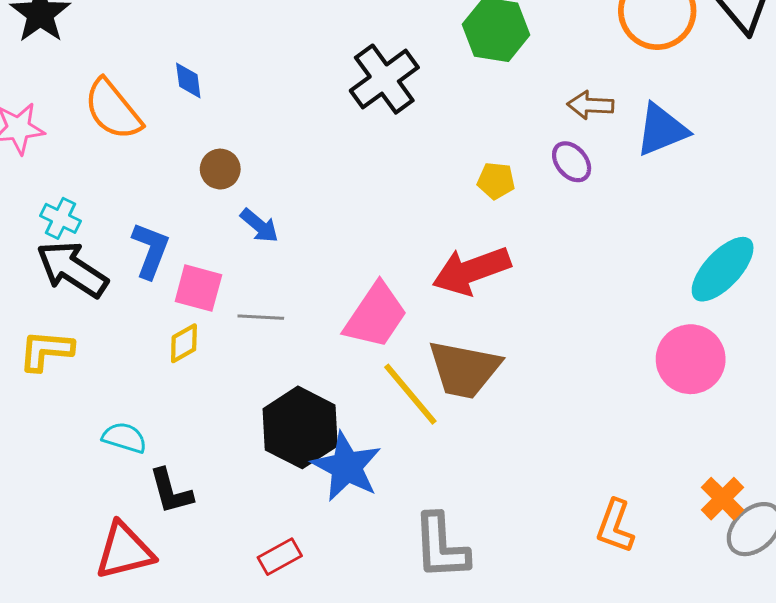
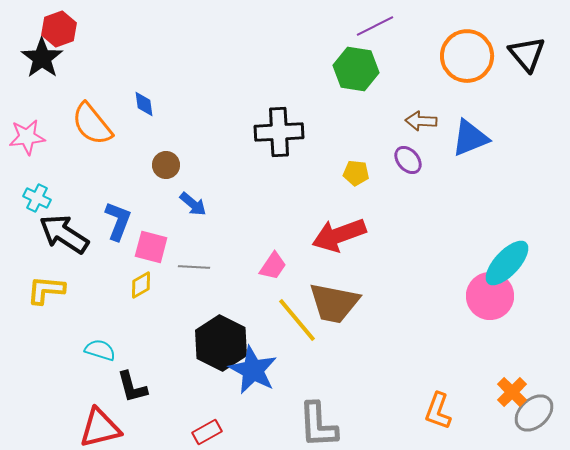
black cross: (384, 79) -> (279, 132), moved, turned 33
cyan cross: (61, 218) -> (37, 198), moved
cyan ellipse: (723, 269) -> (507, 263), moved
pink trapezoid: (376, 316) -> (273, 266), size x0.6

